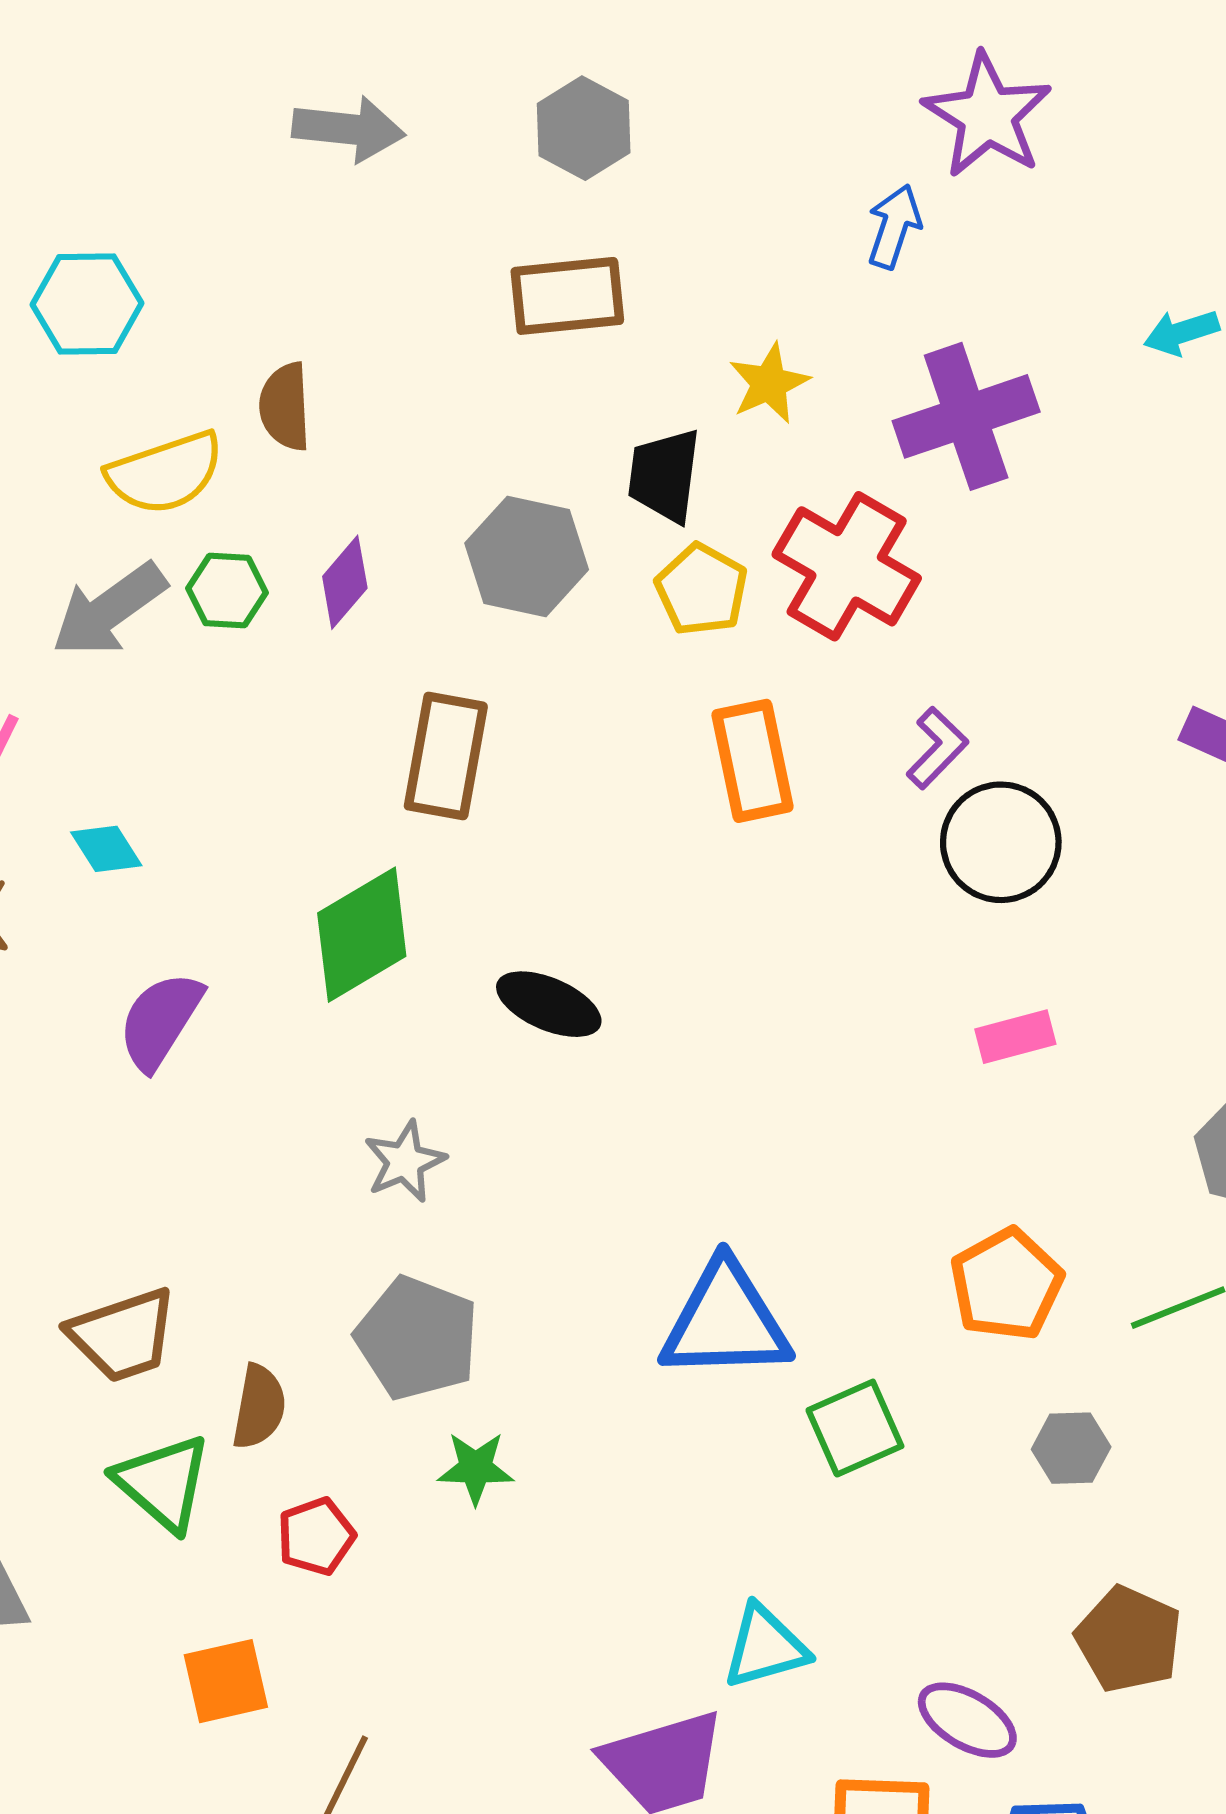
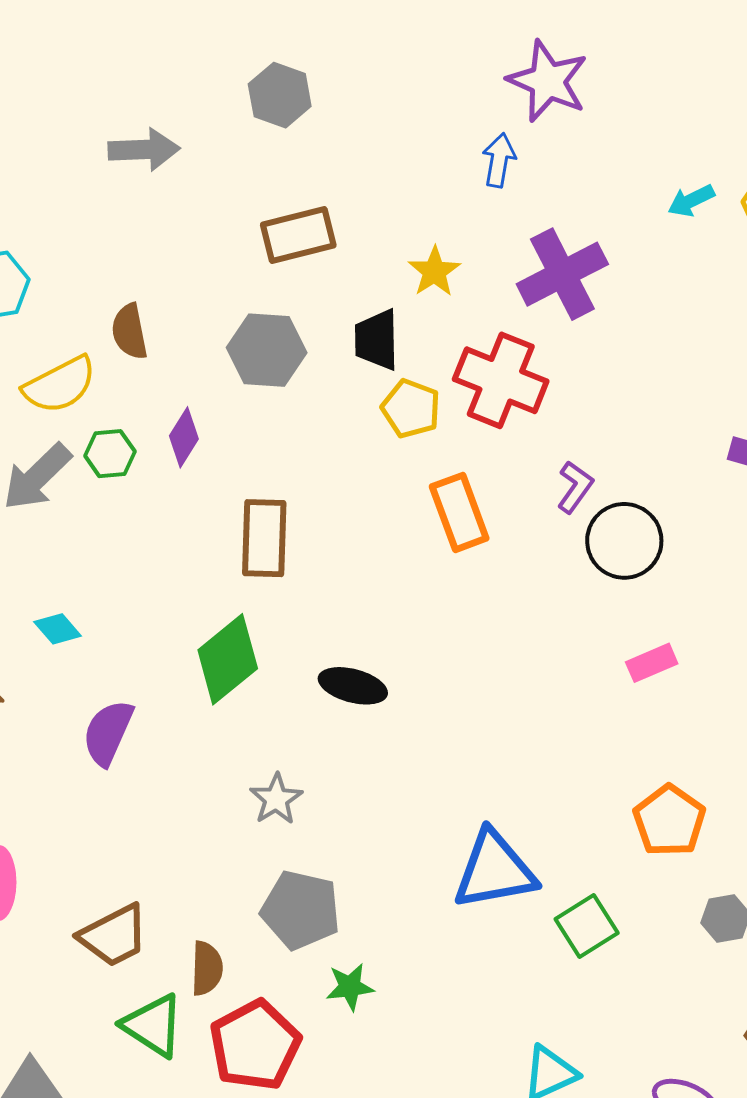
gray hexagon: (584, 128) -> (280, 95), moved
gray hexagon: (527, 556) -> (267, 350), moved
red pentagon: (316, 1536) -> (255, 1045), size x1.8

